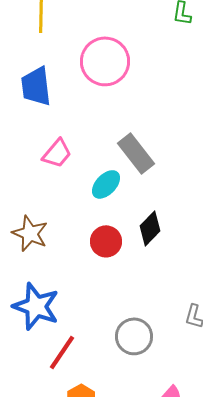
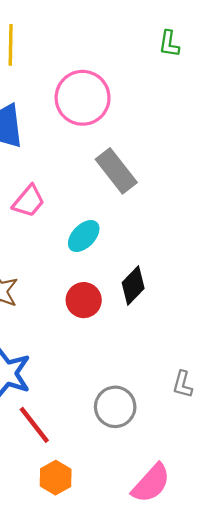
gray rectangle: (136, 153) -> (116, 171), moved
red line: (62, 352) -> (34, 425), turned -72

